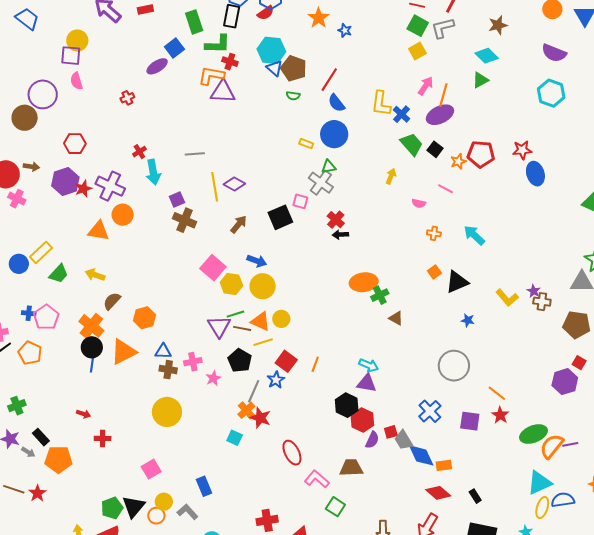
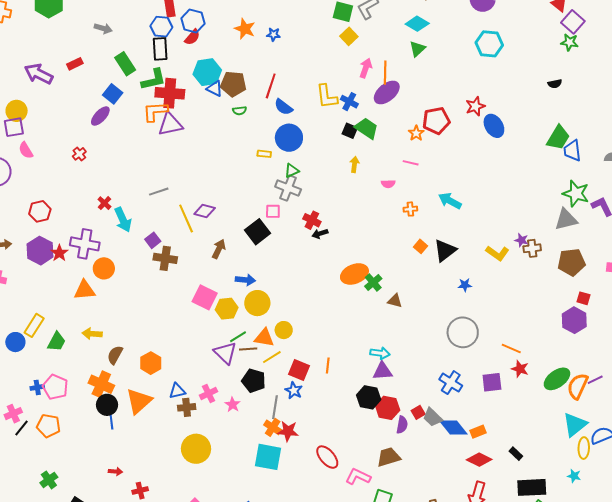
red cross: (230, 62) -> (170, 93), size x1.8
black square: (435, 149) -> (350, 131), moved
cyan square: (235, 438) -> (268, 457), size x1.8

